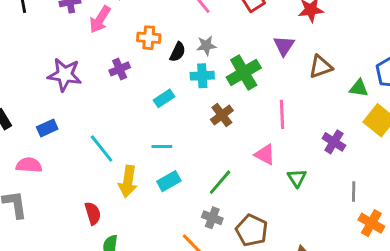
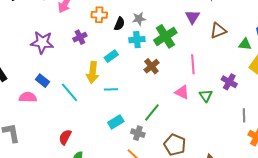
blue rectangle: (47, 128) -> (42, 81), moved, turned 64
pink semicircle: (29, 165) -> (28, 97), moved
green triangle: (297, 178) -> (206, 96), moved
yellow arrow: (128, 181) -> (93, 72), moved
cyan rectangle: (169, 181) -> (116, 122), moved
red semicircle: (93, 213) -> (65, 137), turned -133
gray cross: (212, 218) -> (138, 133), moved

